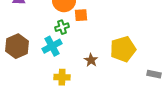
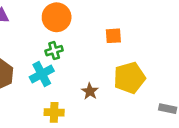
orange square: (81, 15) -> (113, 36), moved

